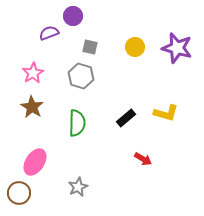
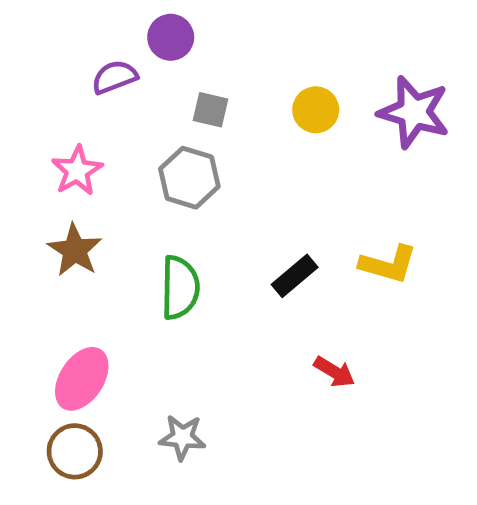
gray star: (78, 187) -> (182, 437), turned 30
brown circle: (19, 193) -> (75, 451), moved

